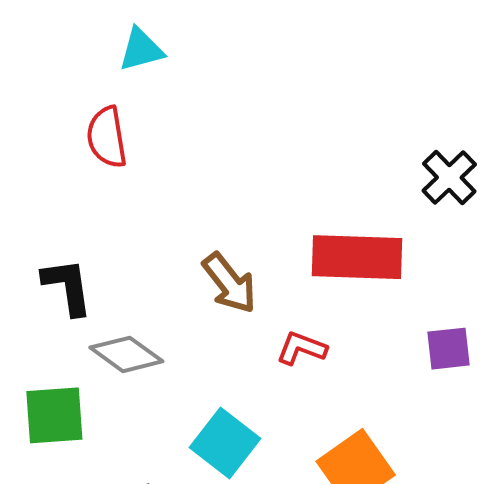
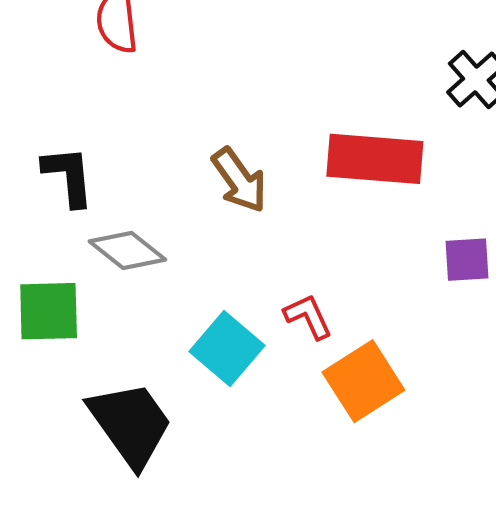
red L-shape: (301, 348) -> (308, 316), moved, turned 42

